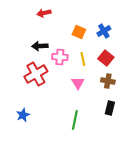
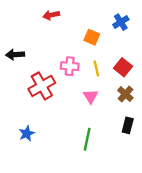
blue cross: (104, 31) -> (121, 22), moved
black arrow: (40, 46) -> (15, 55), moved
brown cross: (108, 81) -> (125, 94), turned 32

